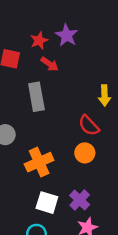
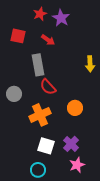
red star: (39, 41) -> (40, 14), moved
red semicircle: (89, 125) -> (48, 87), moved

